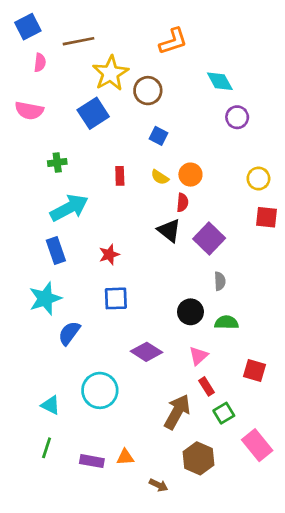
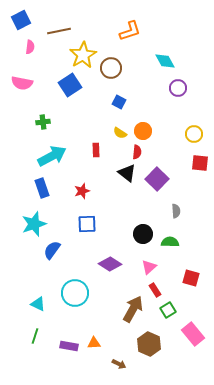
red rectangle: (120, 176) -> (96, 150), moved
gray semicircle: (220, 281) -> (176, 211), moved

